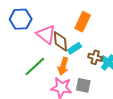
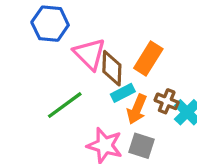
orange rectangle: (83, 22) -> (148, 59), moved
cyan rectangle: (75, 48) -> (123, 93), moved
orange arrow: (63, 66) -> (137, 109), moved

